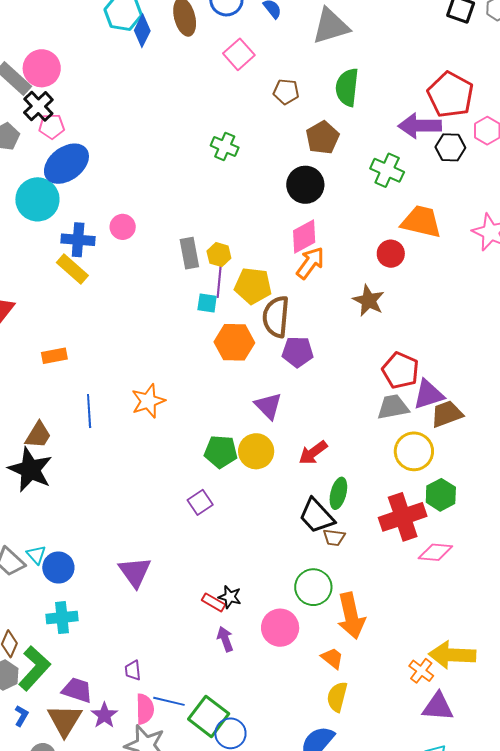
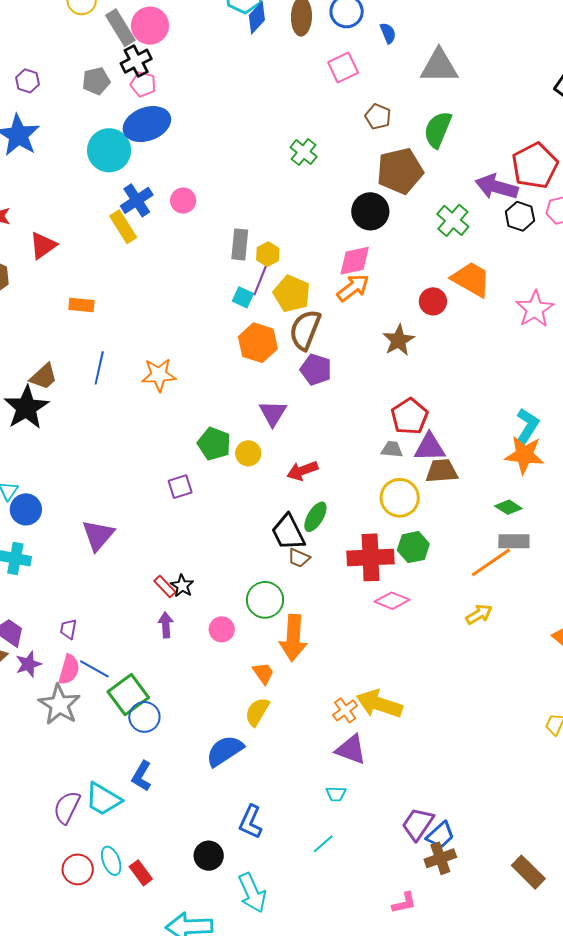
brown pentagon: (322, 138) -> (400, 171), size x1.4
blue cross: (78, 240) -> (137, 200), turned 36
gray trapezoid: (393, 407) -> (392, 449), size x0.7
yellow circle: (256, 451) -> (248, 453), size x0.7
pink circle: (280, 628) -> (222, 629), size x0.7

